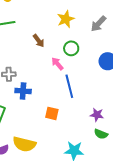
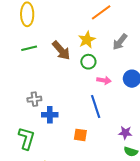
brown arrow: (39, 41) -> (61, 50), moved, size x1.5
green circle: (71, 48) -> (88, 62), moved
pink arrow: (57, 64) -> (104, 80), moved, turned 144

